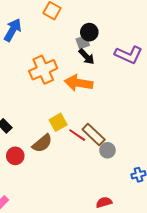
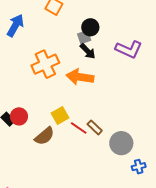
brown rectangle: (94, 135) -> (95, 127), size x0.7
gray circle: (107, 150) -> (121, 143), moved, size x1.5
red circle: (15, 156) -> (19, 116), moved

